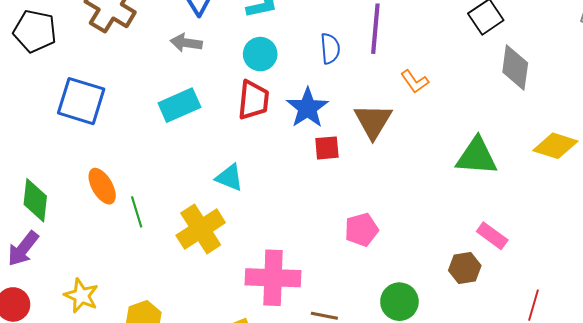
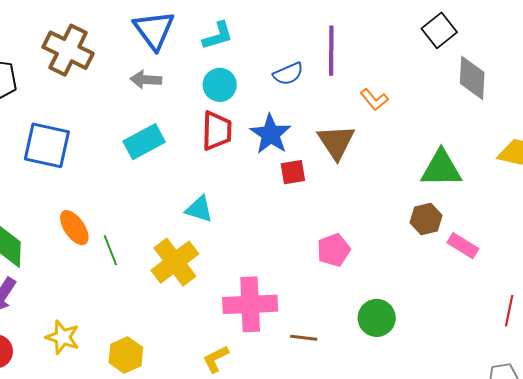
blue semicircle: (330, 49) -> (288, 74), turned 76
brown hexagon: (465, 268) -> (426, 219), moved

